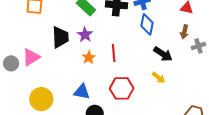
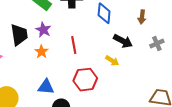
gray cross: (198, 46) -> (157, 43), moved
orange star: (89, 57) -> (41, 52), moved
yellow arrow: (159, 78) -> (112, 61), moved

